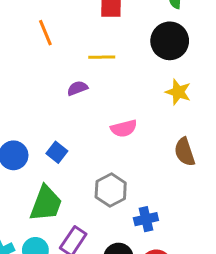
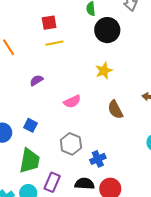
black circle: (170, 41) -> (107, 30), moved
yellow line: (102, 57) -> (54, 43), moved
yellow star: (178, 92) -> (104, 71), turned -30

